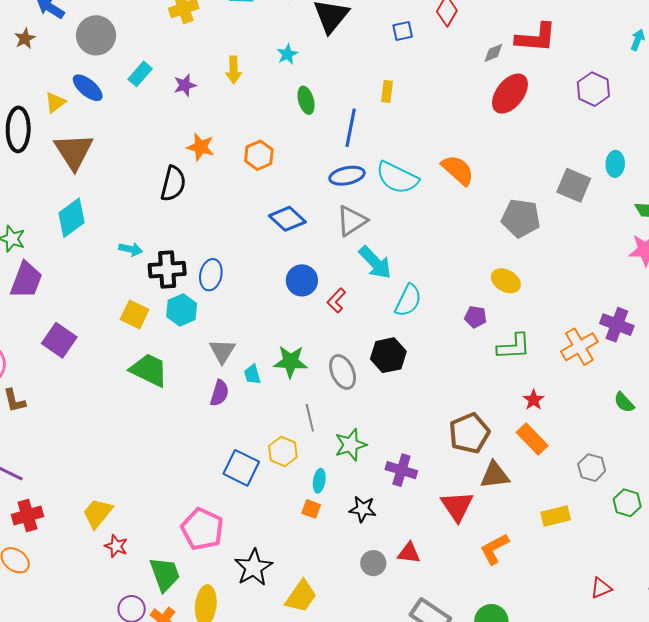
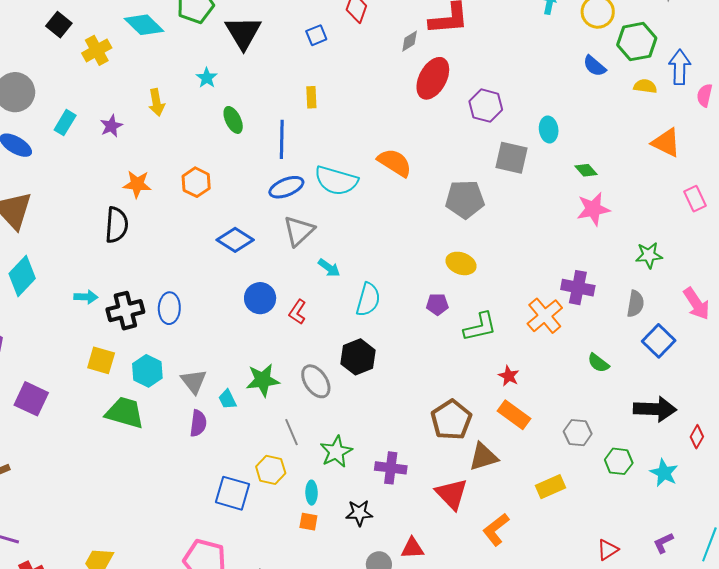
purple hexagon: (593, 89) -> (486, 106), moved
cyan arrow: (375, 262) -> (329, 268), size x0.6
cyan hexagon: (182, 310) -> (147, 371), moved

